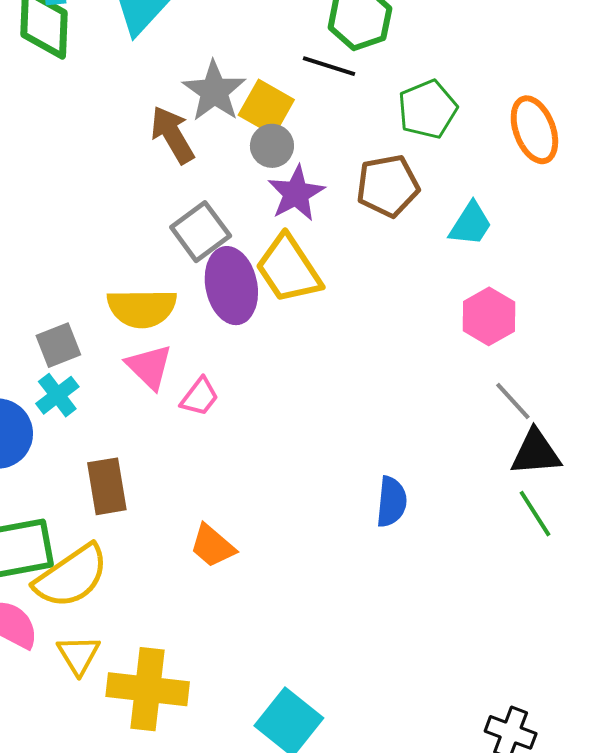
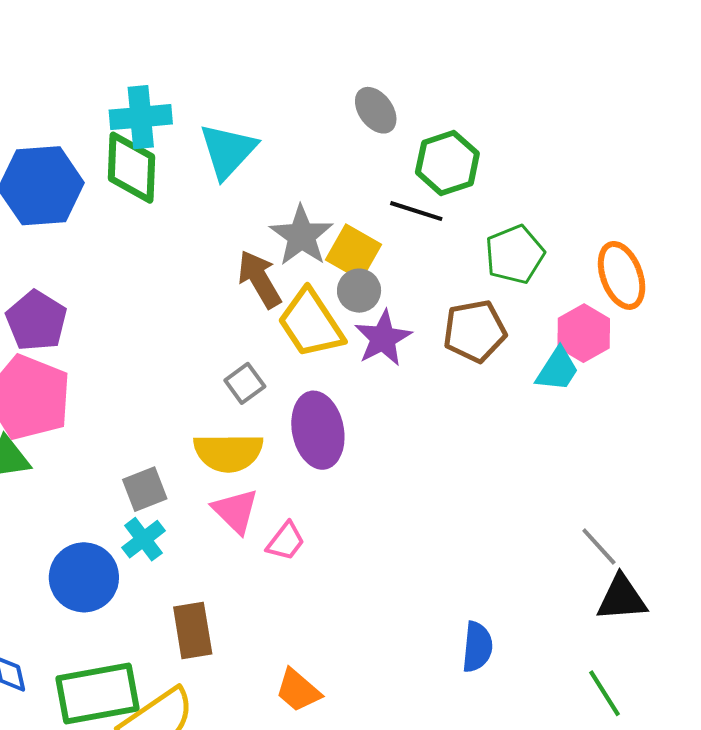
gray square: (201, 232) -> (245, 383), moved, size x0.7
yellow trapezoid: (288, 269) -> (311, 323), moved
pink hexagon: (489, 316) -> (584, 333), moved
green line: (535, 514) -> (605, 693), moved

